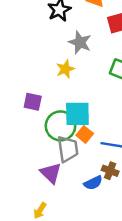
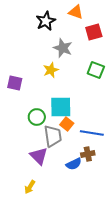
purple square: (33, 102) -> (15, 83), moved
green circle: (60, 126) -> (37, 117), moved, size x0.7
brown cross: (110, 171) -> (88, 154), turned -32

